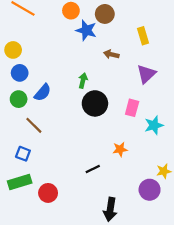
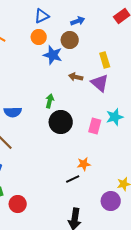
purple triangle: (146, 74) -> (100, 83), moved, turned -36
blue semicircle: (43, 93) -> (13, 112), turned 48
cyan star: (154, 125) -> (115, 117), moved
black line: (93, 169) -> (73, 179), moved

